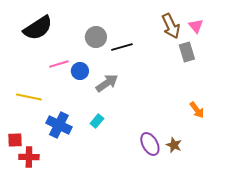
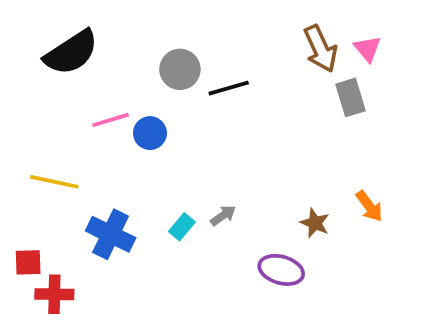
gray arrow: (107, 83) -> (223, 216), moved, size x0.6
purple ellipse: (150, 144) -> (281, 270), turned -45
brown star: (174, 145) -> (315, 223), moved

